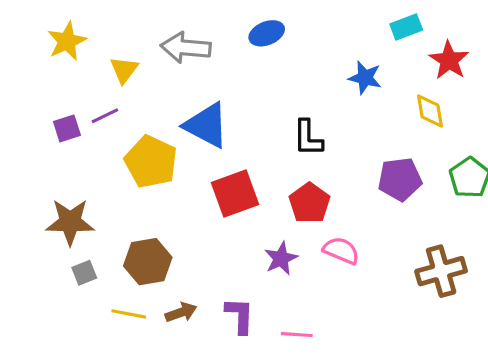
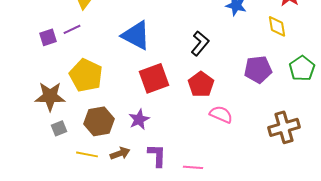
black L-shape: (308, 138) -> (200, 43), turned -140
yellow pentagon: (151, 162) -> (86, 75), moved
purple star: (281, 258) -> (139, 119), moved

